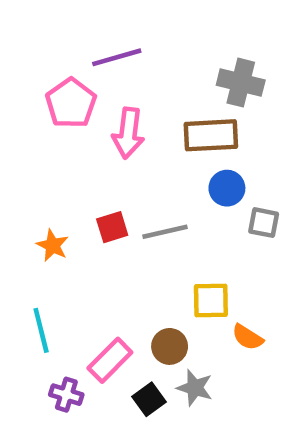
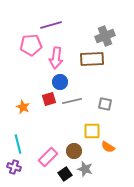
gray cross: (241, 83) -> (105, 36), turned -36
pink pentagon: (71, 103) -> (31, 45), turned 30
blue circle: (227, 188) -> (60, 82), moved
gray square: (264, 223) -> (105, 104), moved
purple cross: (66, 395) -> (14, 167), moved

